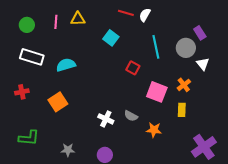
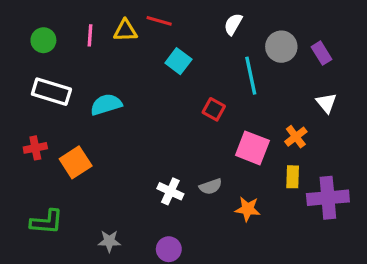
red line: (126, 13) -> (159, 21), moved
gray circle: (186, 48) -> (281, 47), moved
orange square: (58, 102) -> (76, 162), moved
gray semicircle: (131, 116) -> (211, 186), turned -48
purple cross: (204, 147) -> (328, 198), moved, turned 30

